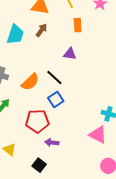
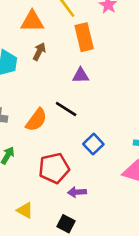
orange rectangle: (78, 25) -> (84, 37), size x1.5
blue square: (56, 100) -> (93, 144), moved

